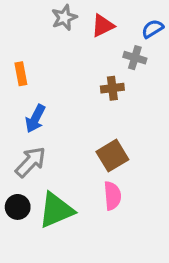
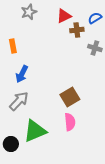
gray star: (64, 18) -> (29, 12), moved
gray cross: (135, 58) -> (95, 48), moved
brown cross: (112, 88) -> (77, 30), moved
black circle: (18, 207) -> (11, 144), moved

